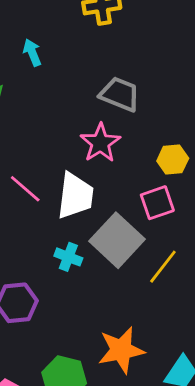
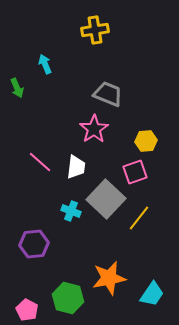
white trapezoid: (75, 196) -> (76, 167), size x0.7

